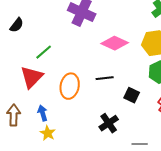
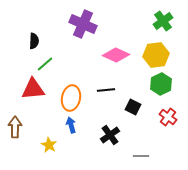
black semicircle: (17, 25) -> (34, 41), moved, turned -35
red triangle: (32, 77) -> (33, 89), turned 40
blue arrow: (43, 113) -> (71, 125), moved

